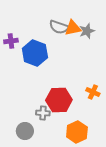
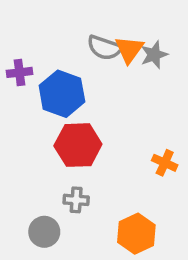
orange triangle: (73, 28) -> (129, 49), turned -42
red hexagon: (59, 100) -> (78, 145), moved

